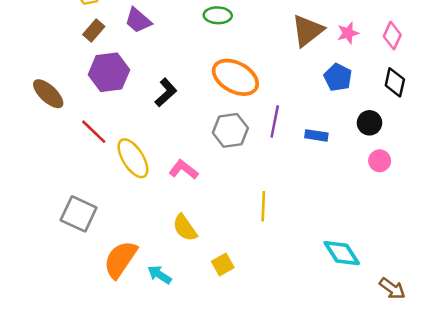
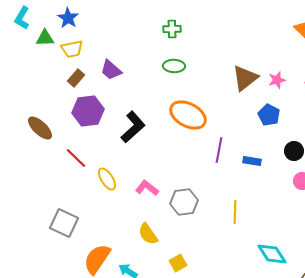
black L-shape: (166, 92) -> (133, 127), size x1.4
gray hexagon: (230, 130) -> (184, 202), moved
yellow ellipse: (133, 158) -> (107, 179), size x0.7
yellow line: (263, 206) -> (235, 212), moved

